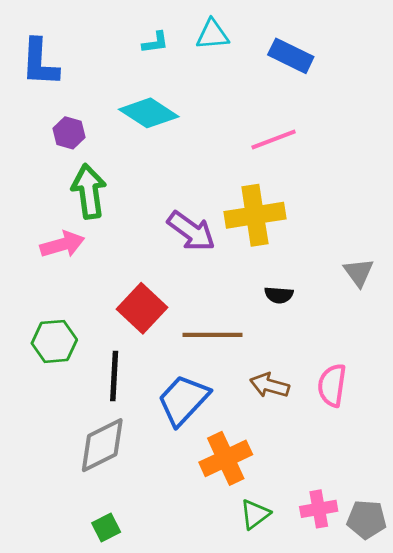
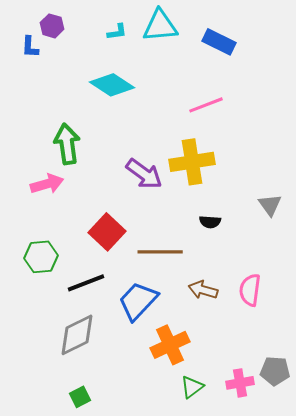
cyan triangle: (212, 35) -> (160, 26), size x1.4
blue L-shape: (40, 62) -> (30, 47), size x0.6
purple hexagon: (69, 133) -> (52, 26), moved
black line: (114, 376) -> (86, 283), turned 66
gray pentagon: (367, 520) -> (275, 371), moved

